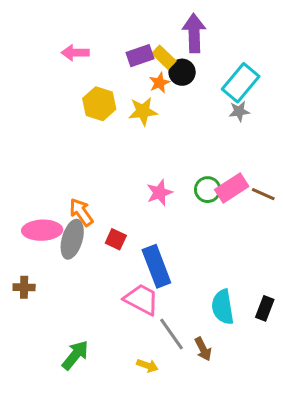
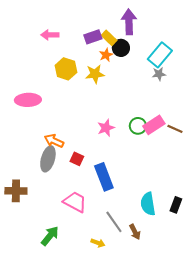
orange arrow: (81, 212) -> (54, 141), turned -30
pink ellipse: (42, 230) -> (28, 100), moved
brown cross: (24, 287) -> (16, 191), size x1.5
pink trapezoid: (141, 299) -> (75, 202), moved

